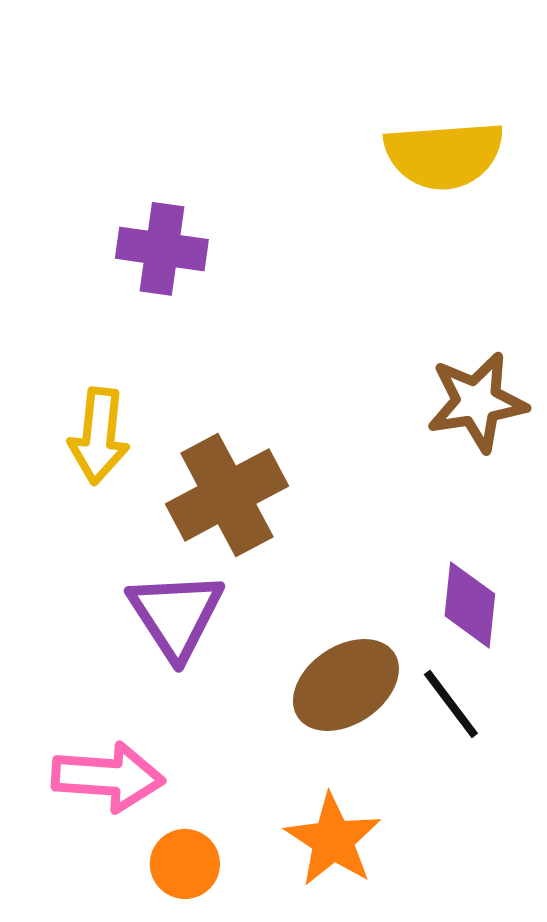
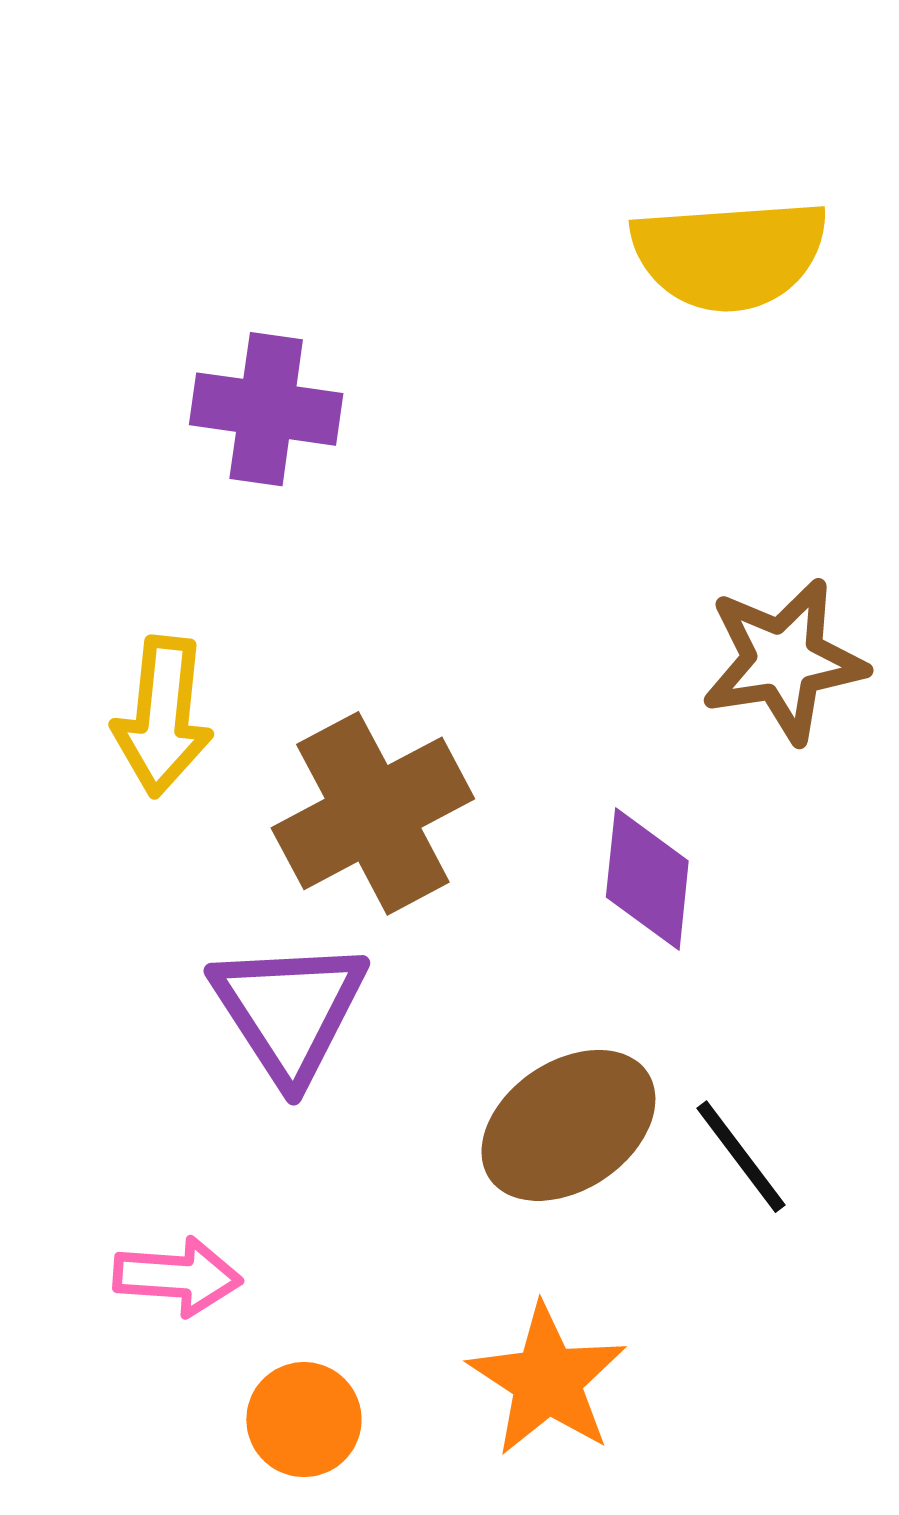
purple diamond: (470, 605) -> (647, 879), moved
pink arrow: (108, 777) -> (177, 1277), size x0.7

